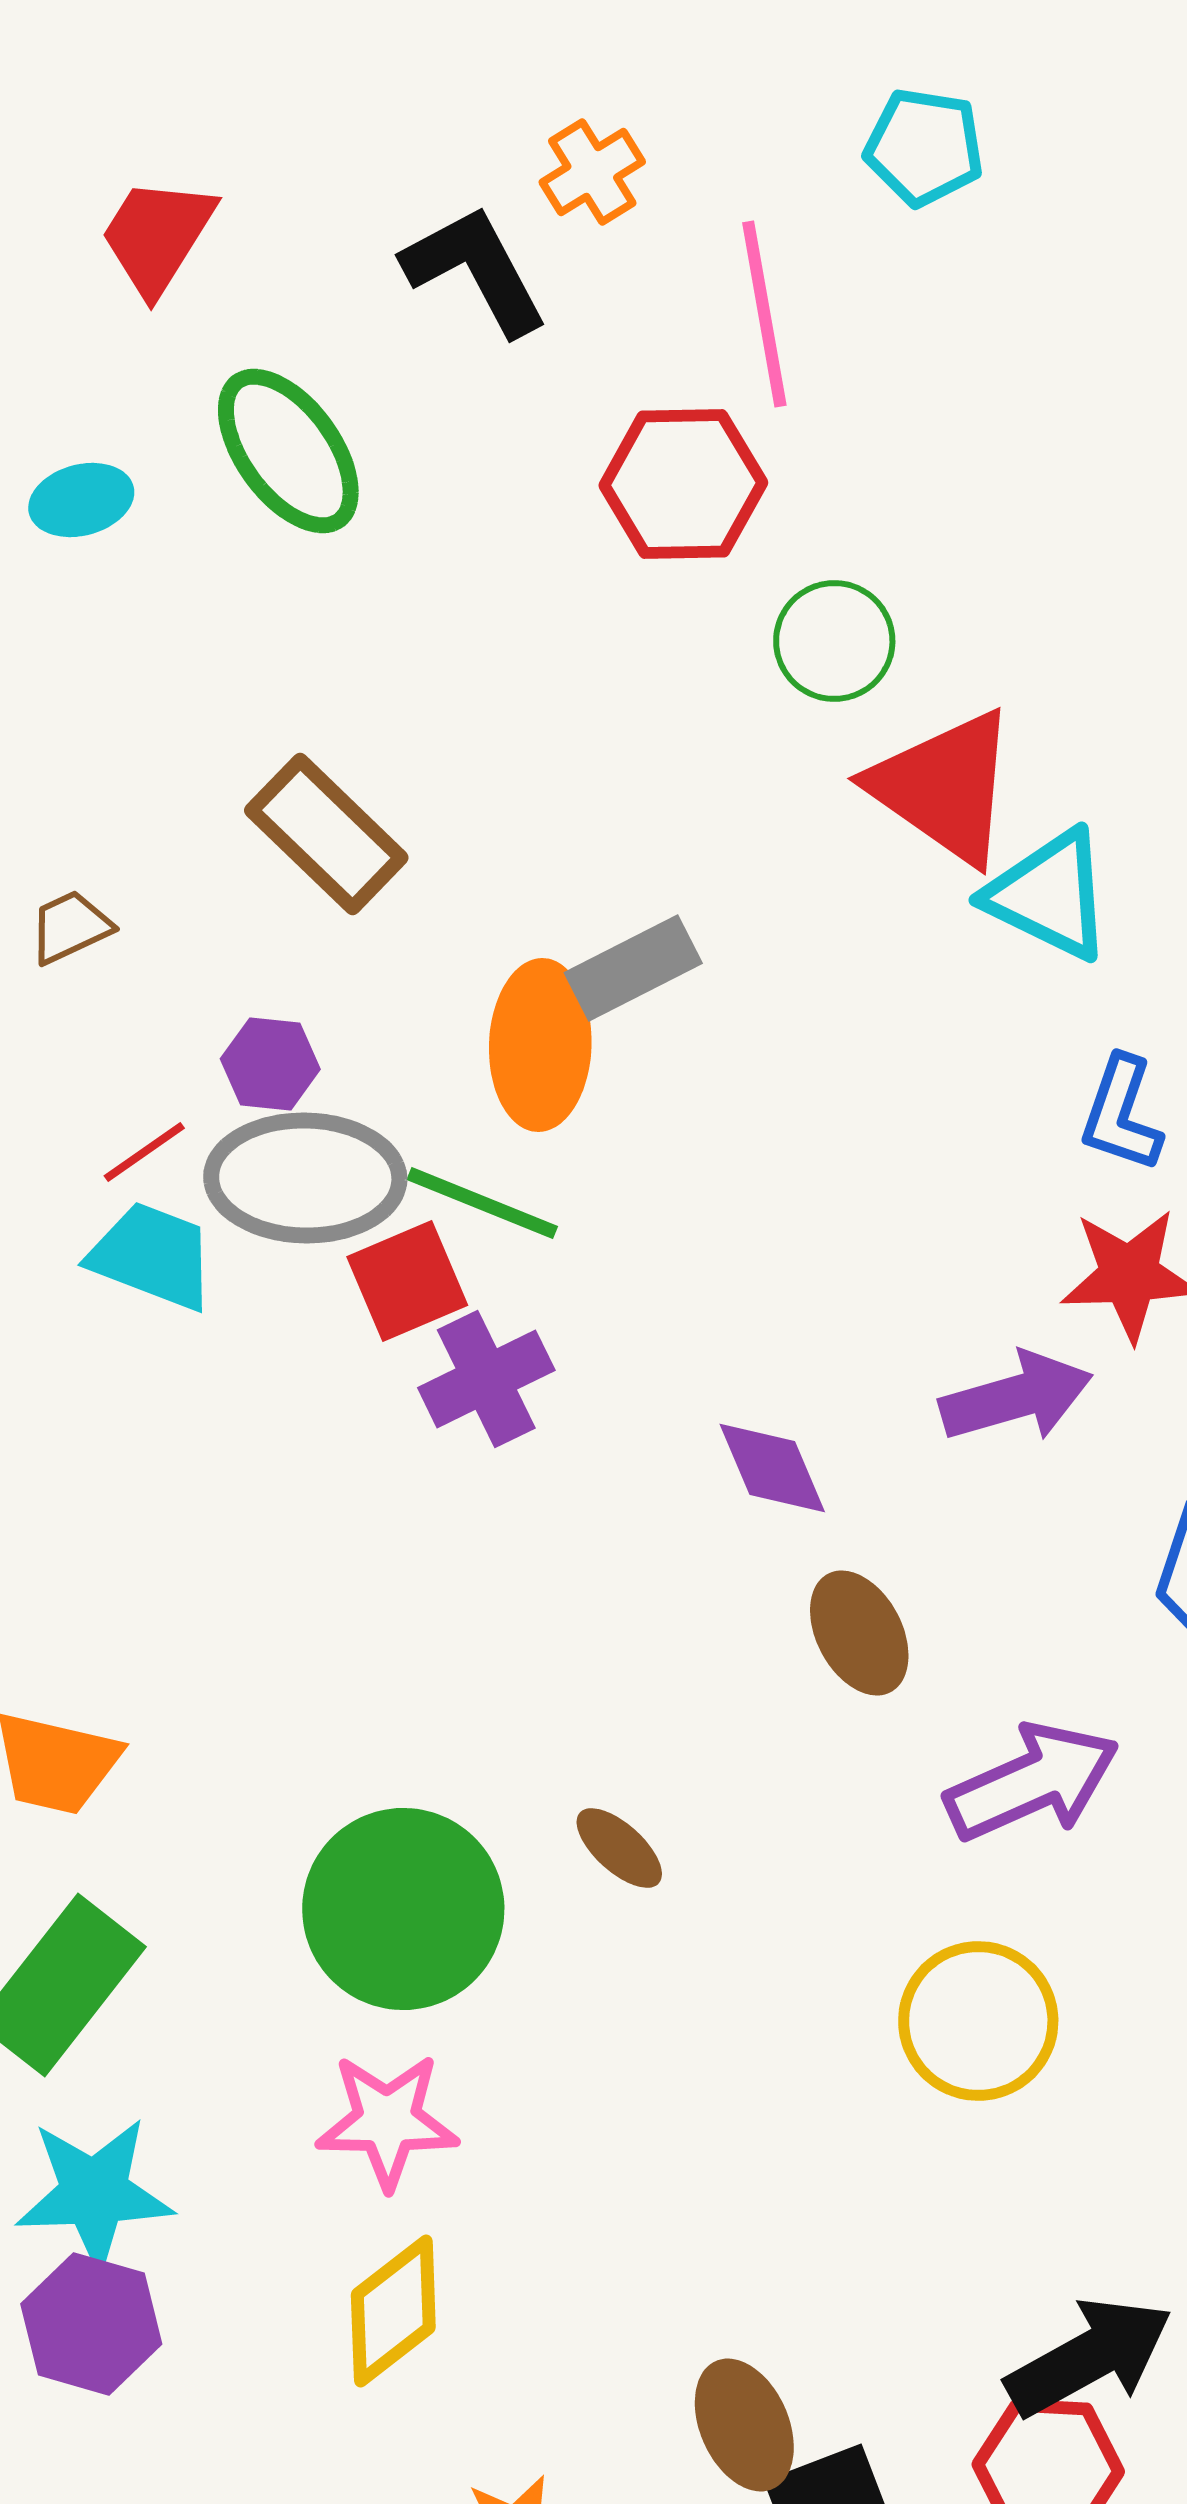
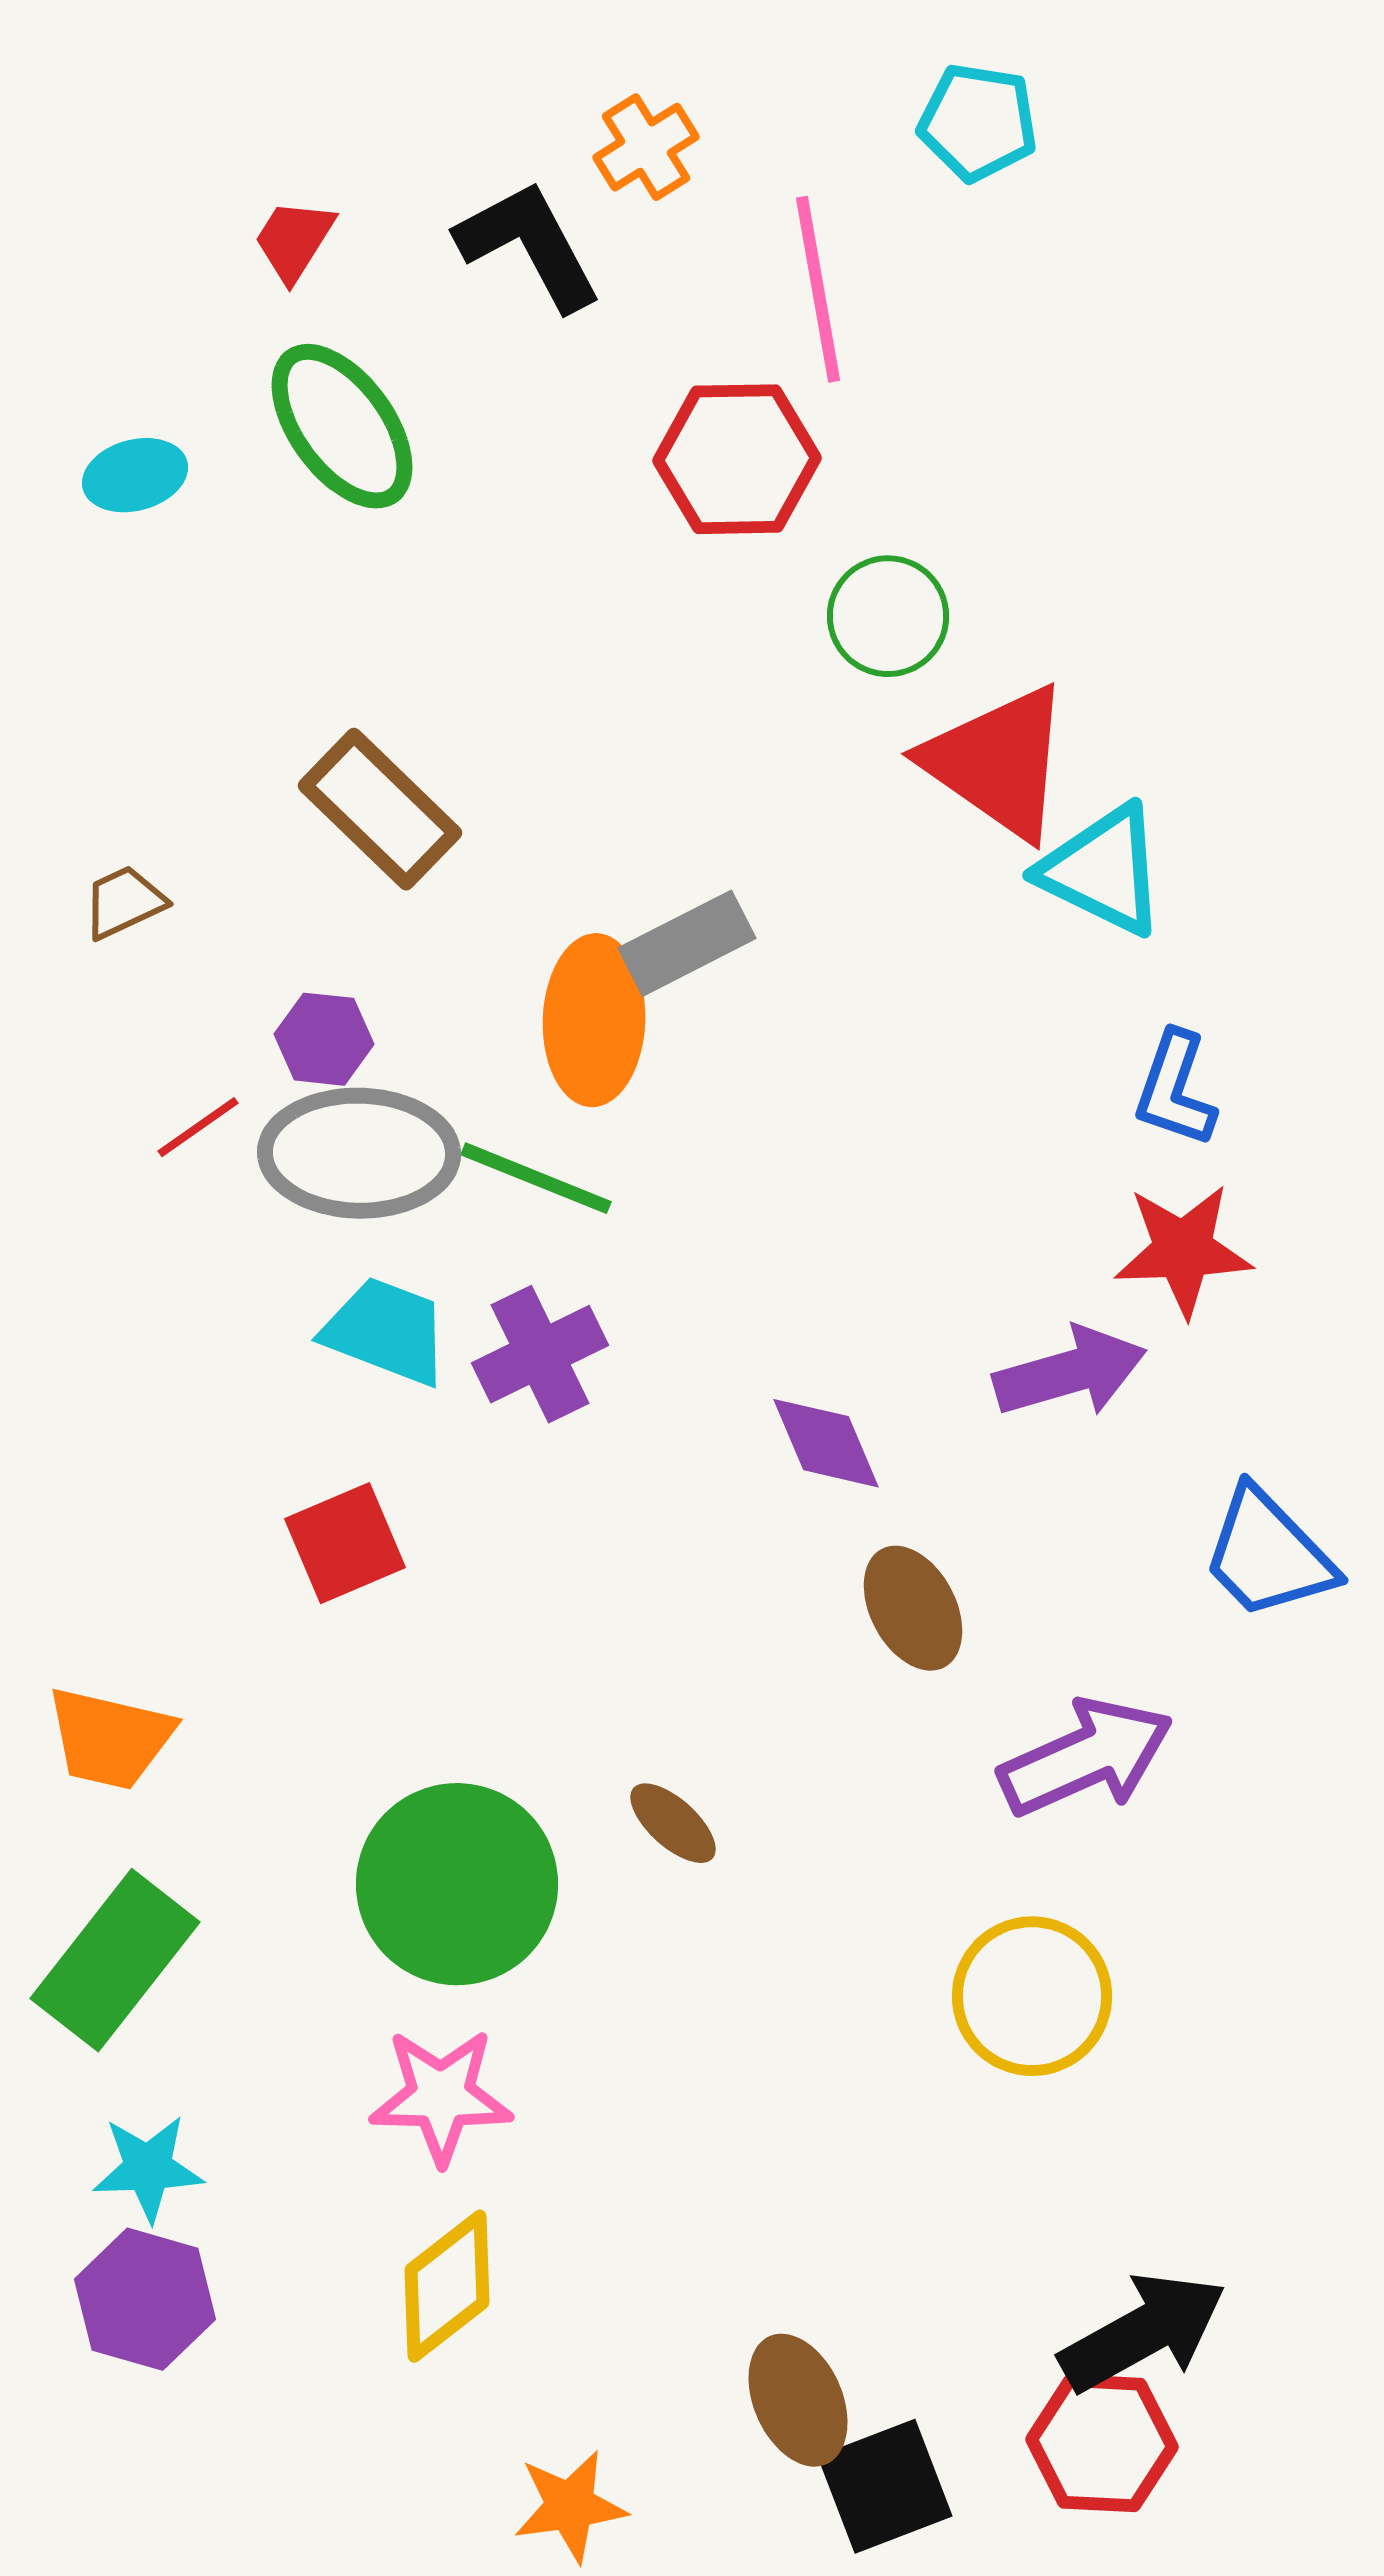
red trapezoid: (157, 236) -> (294, 240), moved, size x0.7
cyan trapezoid: (152, 1256) -> (386, 1331), moved
red square: (407, 1281) -> (345, 1543), moved
cyan star: (94, 2193) -> (148, 2168), size x0.7

